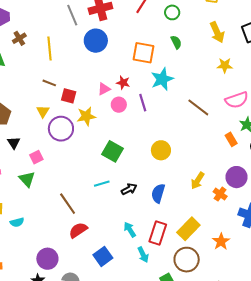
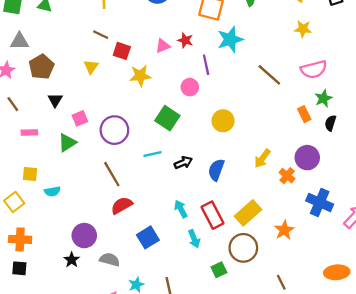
pink circle: (119, 105) -> (190, 87), moved
purple circle: (61, 129) -> (114, 130), moved
green triangle: (27, 179) -> (67, 143), turned 36
red rectangle: (158, 233) -> (213, 215), turned -50

